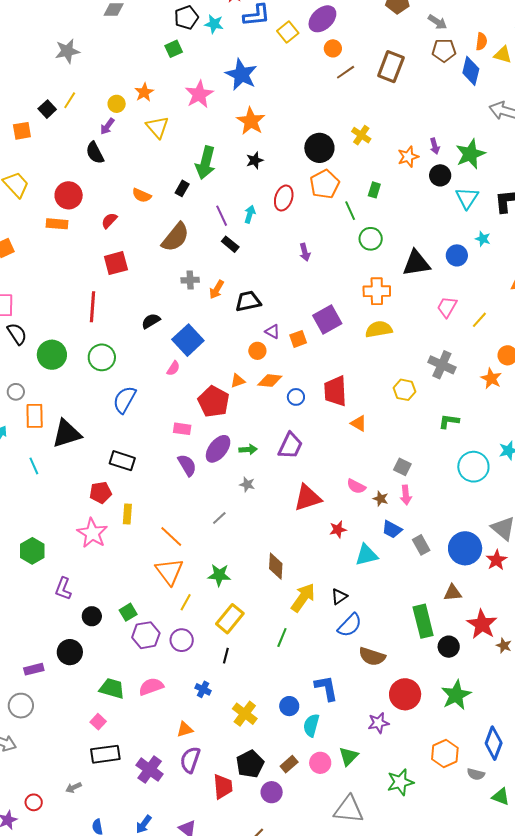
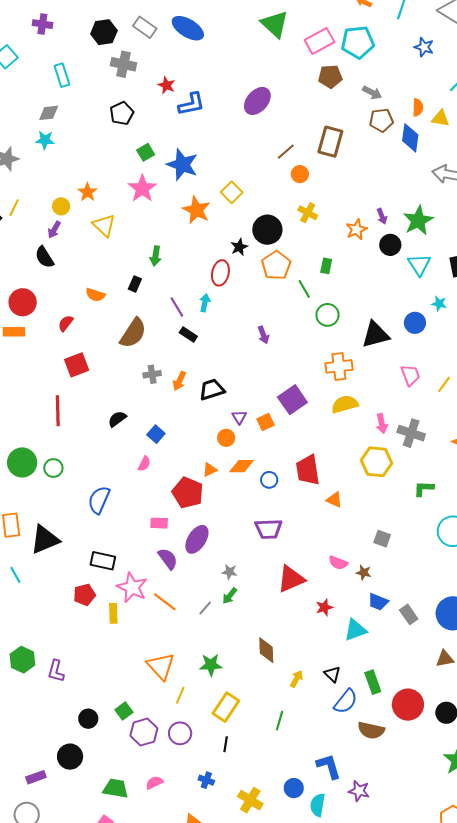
cyan star: (214, 24) -> (45, 140), moved
yellow square: (288, 32) -> (232, 192), moved
orange circle: (333, 48) -> (300, 174), moved
green square: (174, 49) -> (146, 152), moved
black star: (255, 160) -> (239, 247), moved
green arrow: (205, 163) -> (156, 256), size x0.6
red ellipse: (284, 198) -> (220, 273), moved
pink trapezoid: (447, 307) -> (410, 375), turned 135
purple triangle: (272, 332) -> (239, 417), turned 35
blue square: (188, 340) -> (156, 434), size x0.6
green circle: (102, 357) -> (53, 468), moved, size x0.7
yellow hexagon: (405, 390) -> (376, 462), size x1.4
purple trapezoid: (290, 446) -> (269, 529), turned 68
green arrow: (248, 449) -> (230, 596), moved, turned 138
pink arrow: (406, 495) -> (382, 423), moved
pink star: (92, 533) -> (132, 587), moved
orange line: (171, 536) -> (165, 602), moved
purple L-shape: (63, 589) -> (56, 671), moved
black triangle: (339, 597) -> (332, 674), turned -36
yellow arrow: (303, 598) -> (297, 679), size x0.6
green rectangle: (423, 621) -> (373, 682), moved, size x0.7
pink semicircle: (151, 687) -> (154, 783), size x0.7
red circle: (405, 694) -> (408, 705), moved
purple star: (378, 723) -> (359, 791), moved, turned 30

